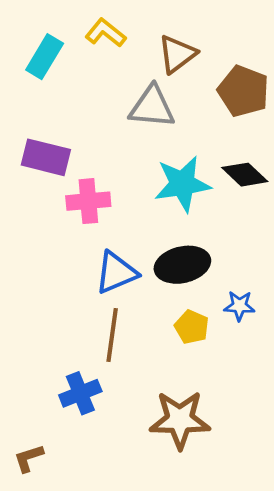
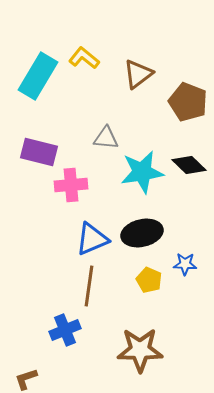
cyan rectangle: (45, 57) -> (38, 76), size x1.4
gray triangle: (152, 107) -> (106, 138), moved, size x0.7

